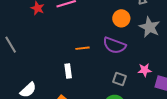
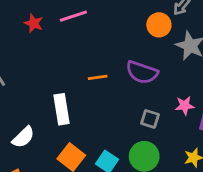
orange circle: (121, 18) -> (159, 25), moved
white rectangle: (68, 71) -> (61, 109), moved, size x1.5

